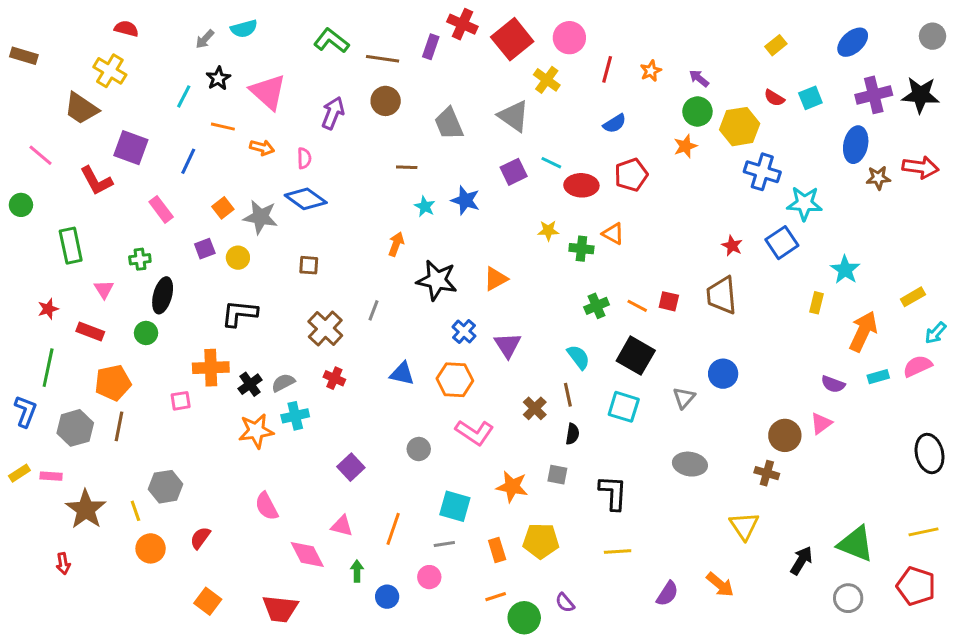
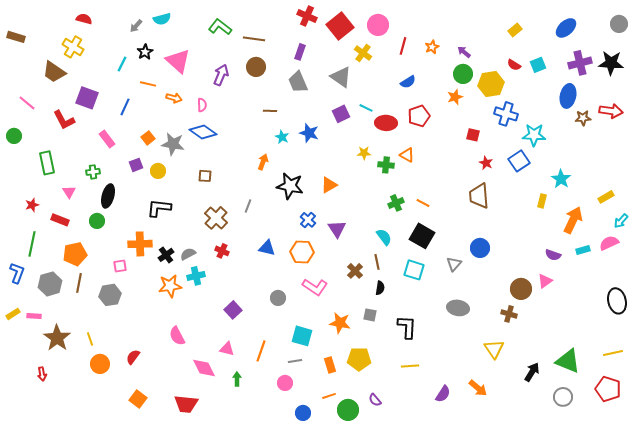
purple rectangle: (431, 47) -> (300, 52), moved
red square: (669, 301) -> (473, 135), moved
gray hexagon: (166, 487) -> (110, 295), moved
blue circle: (387, 597) -> (303, 413), moved

